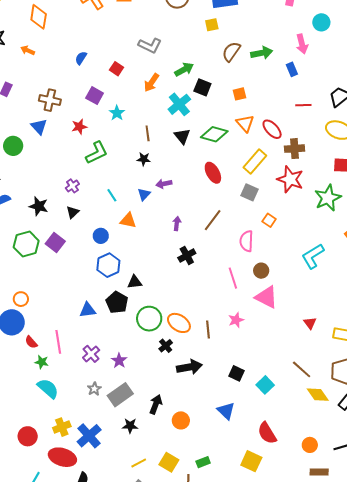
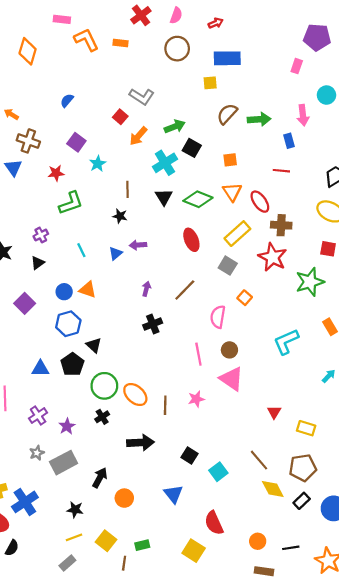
orange arrow: (28, 50) -> (11, 114), moved
red square: (116, 69) -> (120, 117), moved
red line: (303, 105) -> (281, 171), moved
orange triangle: (128, 220) -> (88, 290), moved
purple square: (55, 242) -> (25, 303), moved
black triangle: (135, 282) -> (94, 345), turned 42
black cross: (166, 346) -> (102, 417), moved
black star: (130, 426) -> (75, 510), moved

